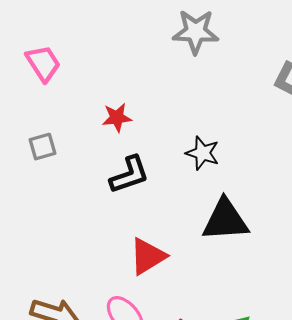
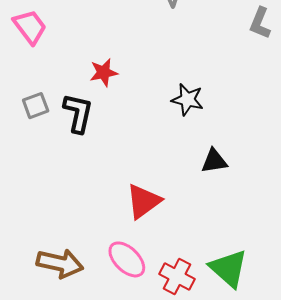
black L-shape: (129, 175) -> (78, 113), moved, turned -54
black triangle: (225, 220) -> (214, 161), size x0.6

